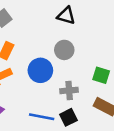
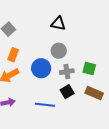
gray cross: (69, 90) -> (67, 72), moved
black square: (69, 117) -> (67, 92), moved

